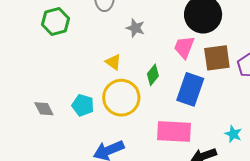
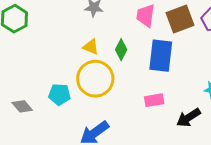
yellow triangle: (113, 62) -> (91, 47), moved
pink rectangle: (174, 132) -> (154, 100), size x0.6

